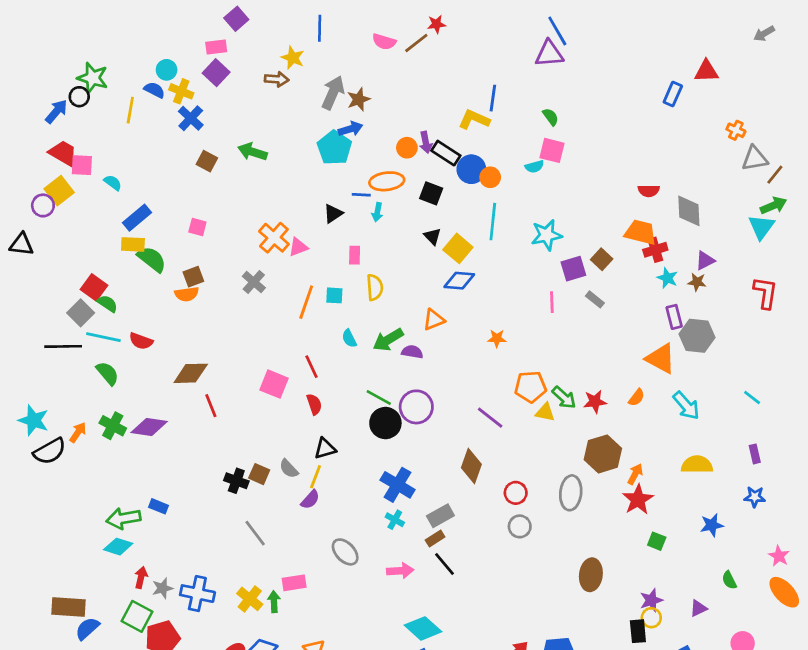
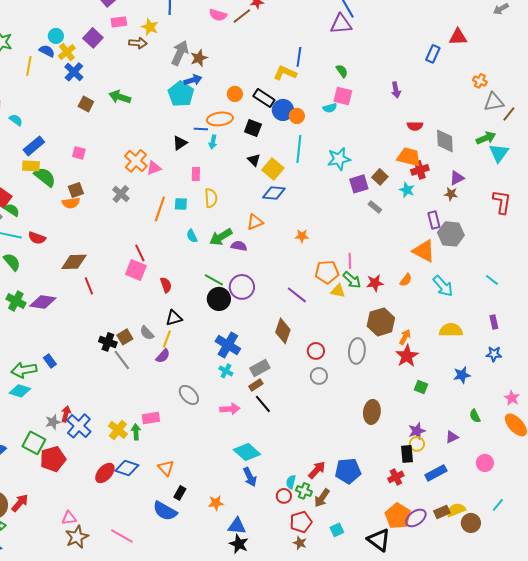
pink rectangle: (216, 47) -> (119, 22), moved
yellow cross: (181, 91) -> (67, 52), turned 30
purple arrow: (426, 142) -> (396, 90), moved
green arrow: (774, 205) -> (486, 138), moved
cyan star: (667, 278) -> (407, 190), moved
pink line: (552, 302) -> (350, 261), moved
red line: (312, 367) -> (140, 253), moved
brown square: (259, 474) -> (125, 337), turned 35
blue rectangle: (158, 506) -> (50, 361), turned 32
gray line: (255, 533) -> (122, 360), moved
red arrow: (141, 577) -> (66, 414), moved
blue cross: (197, 594) -> (79, 426), turned 30

